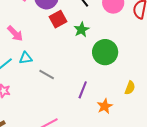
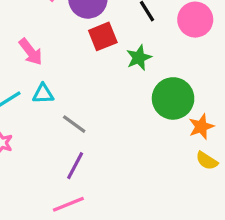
yellow semicircle: (130, 88) -> (207, 161), turned 96
purple line: (83, 90) -> (75, 166), moved
orange star: (105, 106) -> (201, 127), moved

